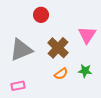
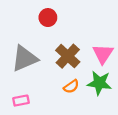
pink triangle: (87, 35) -> (103, 54), moved
green star: (85, 71) -> (99, 83), size x1.5

